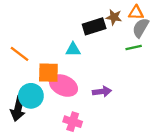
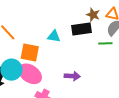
black rectangle: (94, 26) -> (81, 29), moved
pink ellipse: (64, 86) -> (30, 74), moved

